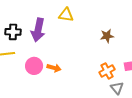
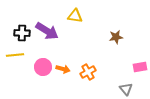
purple arrow: (38, 30) -> (47, 31), turned -70
orange cross: (107, 71) -> (88, 72), moved

